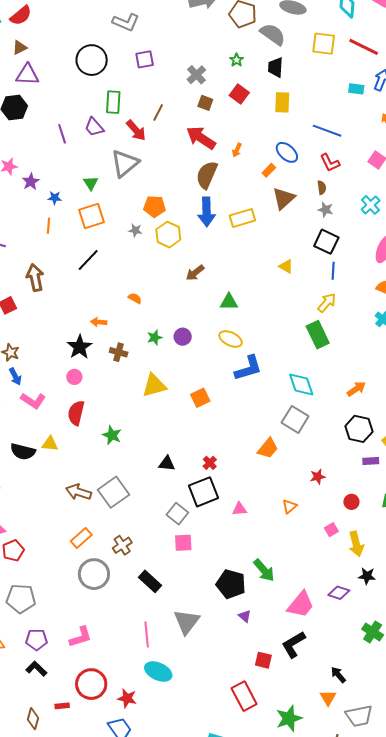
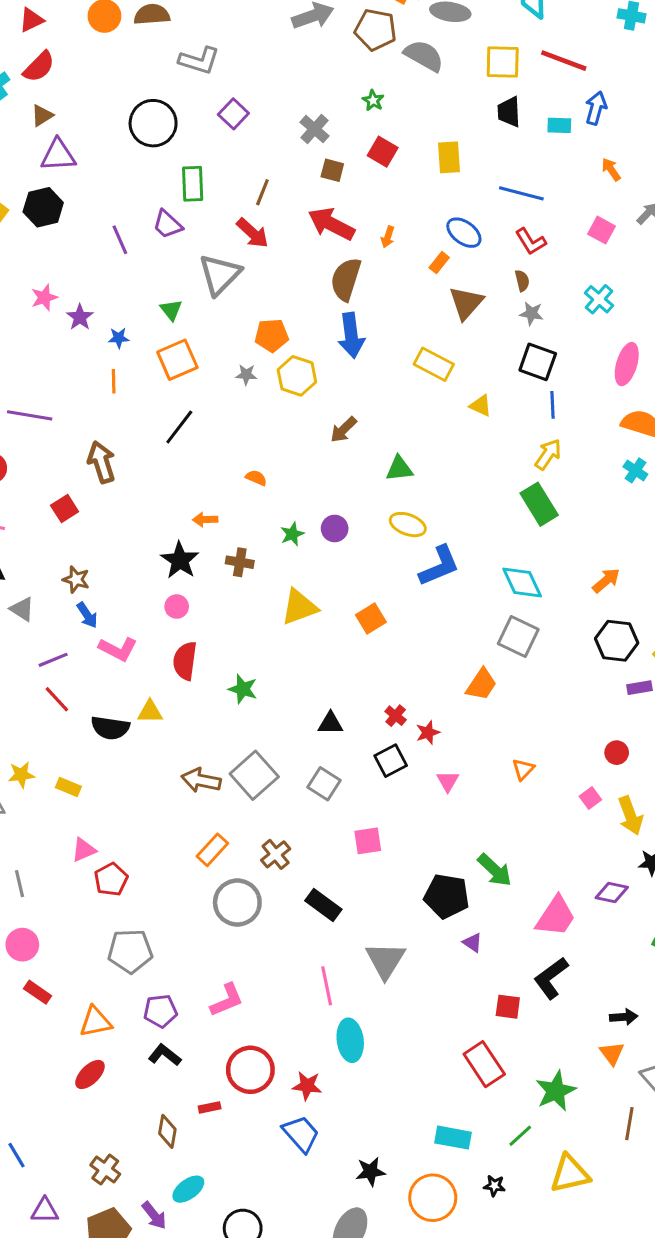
purple square: (145, 59) -> (233, 114), turned -30
black trapezoid: (276, 67) -> (509, 112), moved
red arrow: (136, 130) -> (253, 233), moved
yellow rectangle: (242, 218) -> (434, 364), moved, turned 50
red star: (318, 477) -> (428, 732), moved
black square: (204, 492) -> (391, 761), size x0.7
pink triangle: (239, 509) -> (448, 781), turned -49
gray square: (177, 514) -> (324, 784), moved
cyan ellipse: (158, 672) -> (350, 1040), turned 64
black arrow: (338, 675) -> (624, 1017), turned 132

